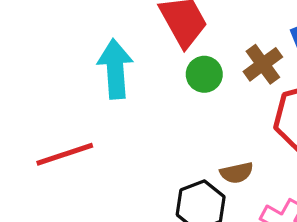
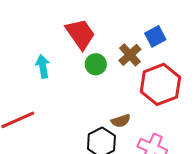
cyan arrow: (115, 69) -> (43, 66), size x0.7

